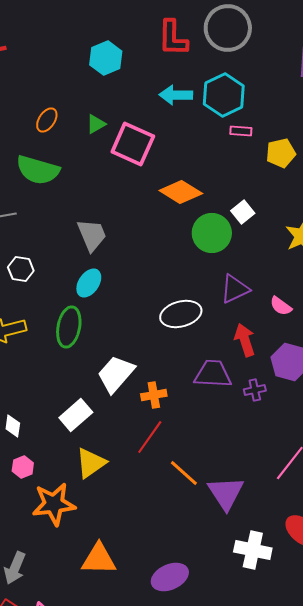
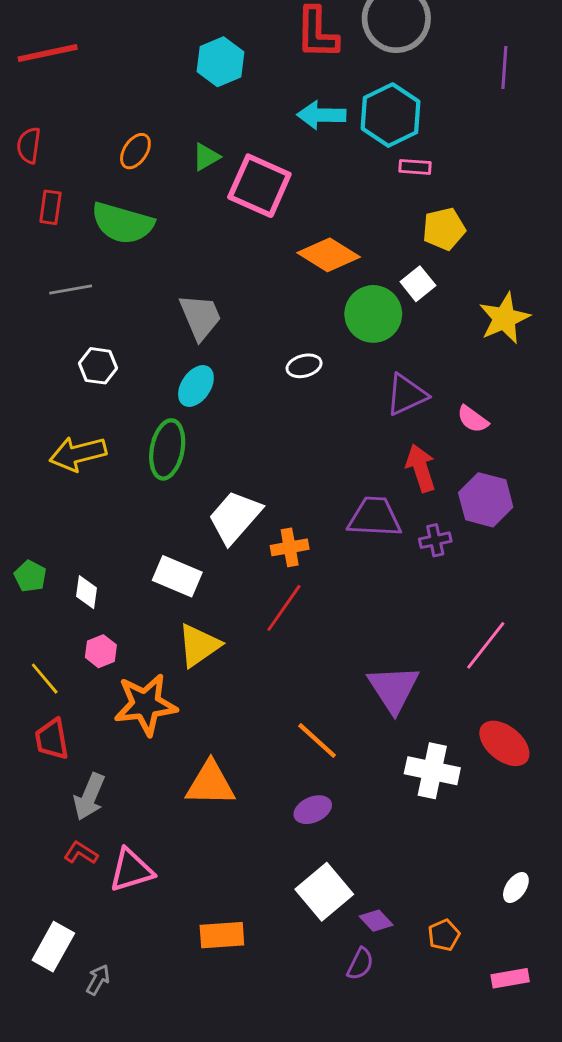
yellow pentagon: (281, 153) -> (444, 229), moved
white ellipse: (181, 314) -> (304, 366), moved, size x0.6
white rectangle: (76, 415) -> (177, 576), turned 64
orange line: (184, 473) -> (317, 741), moved
purple ellipse: (170, 577) -> (313, 810), size x0.7

